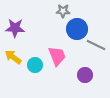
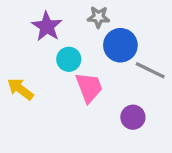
purple star: (15, 28) -> (47, 26), moved, turned 30
cyan circle: (35, 65) -> (69, 59), moved

